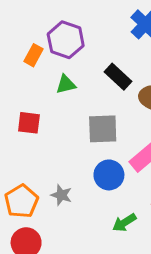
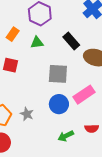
orange rectangle: (33, 55) -> (13, 34), moved

